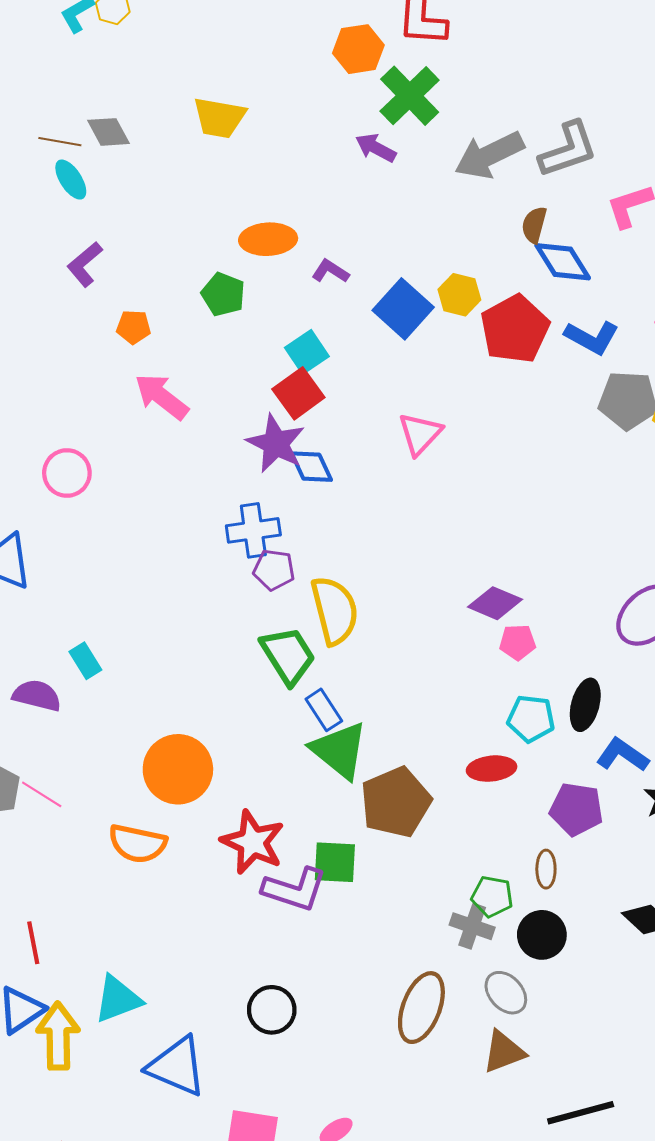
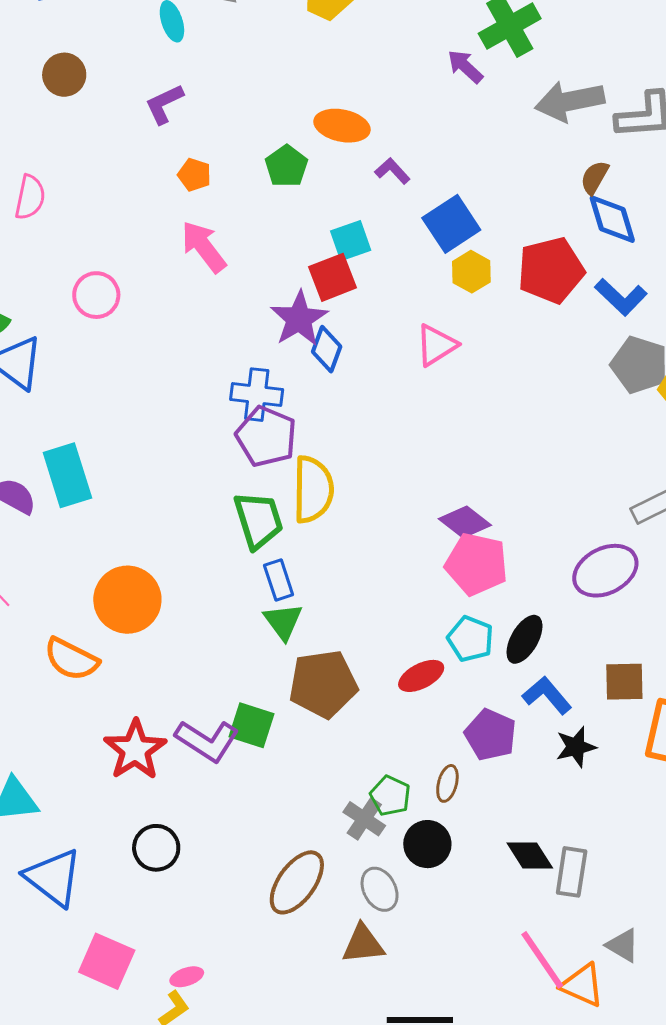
yellow hexagon: (459, 295) -> (471, 272), moved
blue diamond: (311, 467) -> (327, 349), turned 30
purple pentagon: (274, 570) -> (266, 436), size x1.5
pink pentagon: (518, 642) -> (477, 564), size x1.8
cyan rectangle: (85, 661) -> (67, 475), size x1.8
green triangle: (339, 750) -> (283, 621), size x0.7
red ellipse: (492, 769) -> (421, 676), turned -36
red star: (253, 842) -> (135, 750), moved

